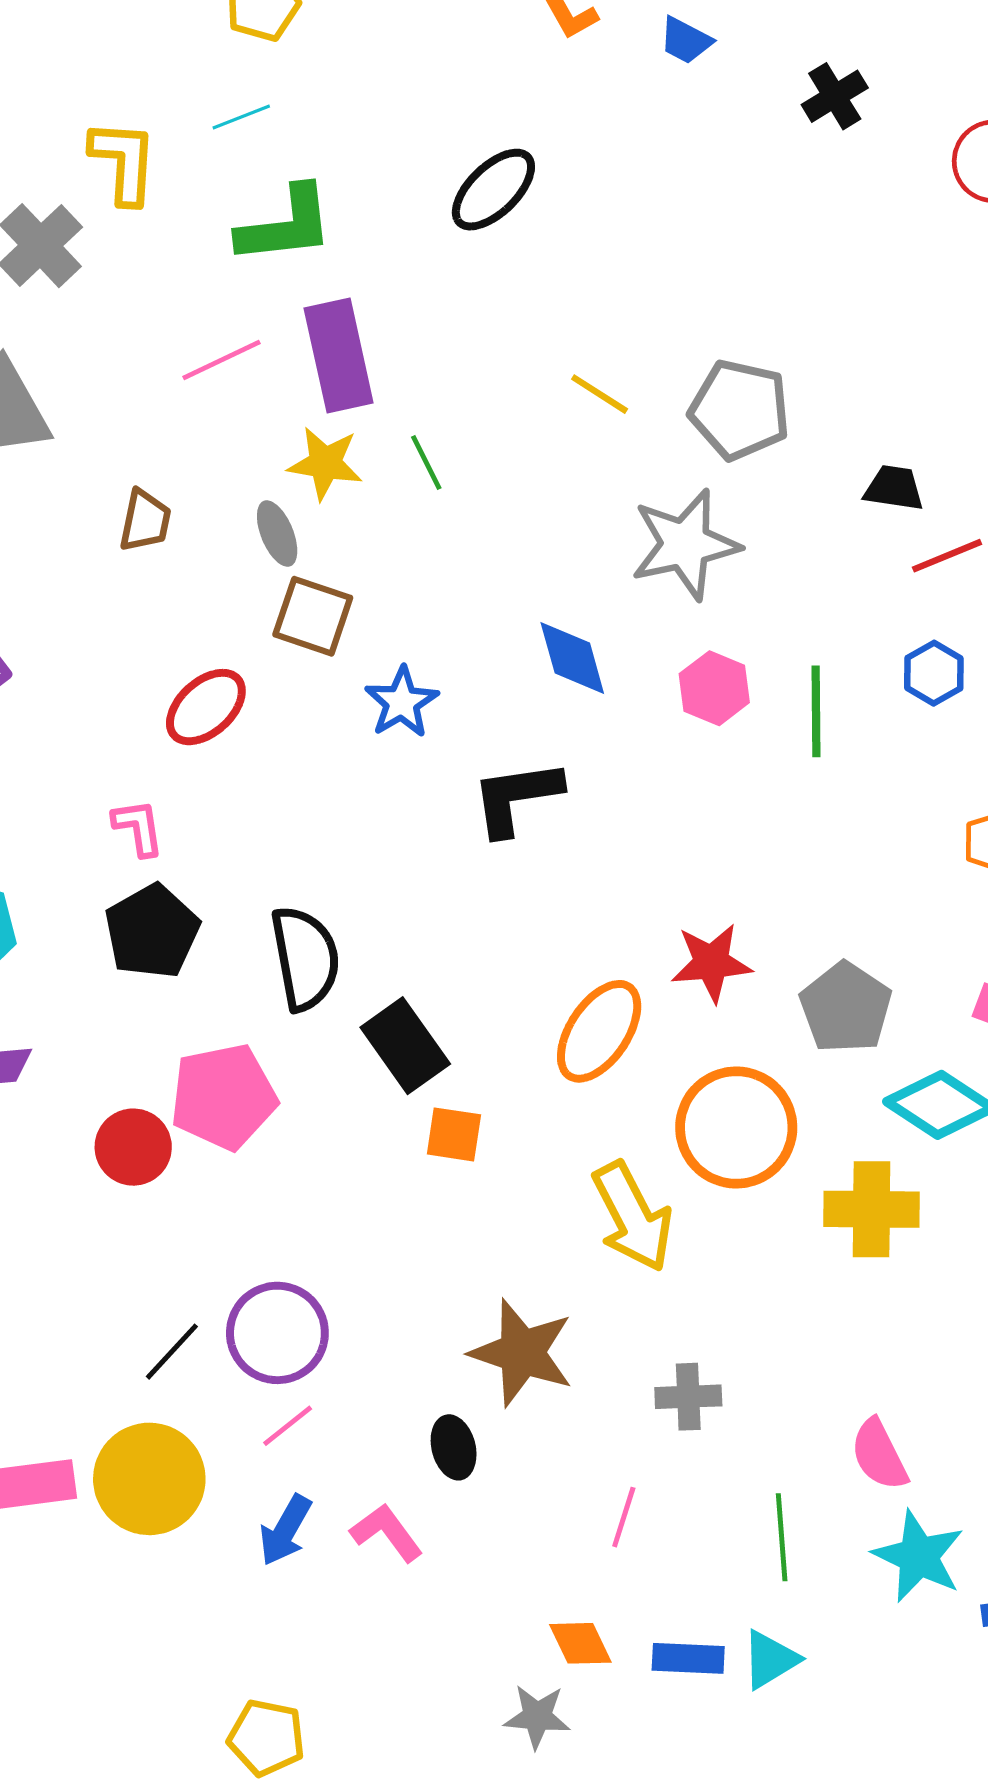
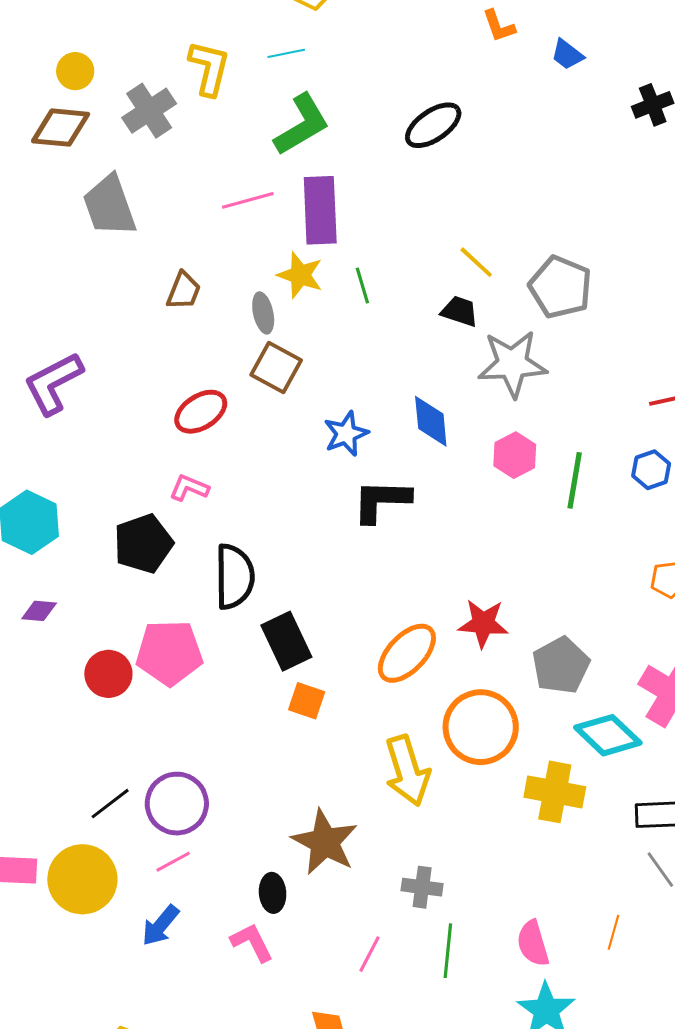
green L-shape: (286, 225) -> (302, 125), turned -34
black trapezoid: (894, 488) -> (460, 311), moved
blue star: (402, 702) -> (346, 434), moved
pink L-shape: (138, 827) -> (189, 488), moved, turned -69
pink L-shape: (387, 1533) -> (252, 942), moved
green line: (782, 1537) -> (448, 951), moved

